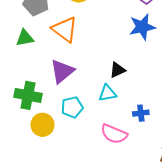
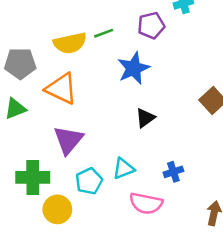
blue star: (142, 27) -> (134, 68), moved
black triangle: (117, 70) -> (145, 118), moved
cyan triangle: (107, 93) -> (124, 169), moved

